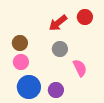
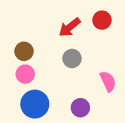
pink semicircle: (80, 68) -> (108, 81), moved
purple circle: (56, 90) -> (80, 108), moved

